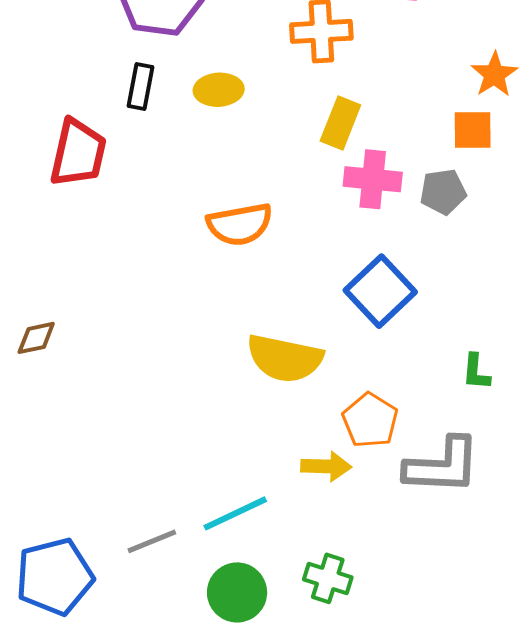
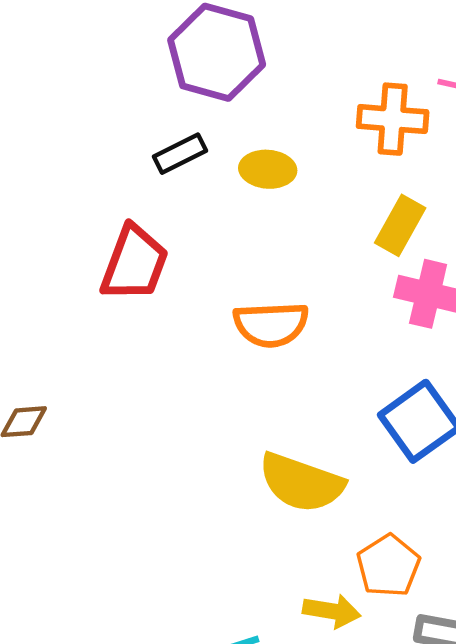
black rectangle: (141, 87) -> (180, 154), turned 45
red trapezoid: (78, 153) -> (134, 263), moved

